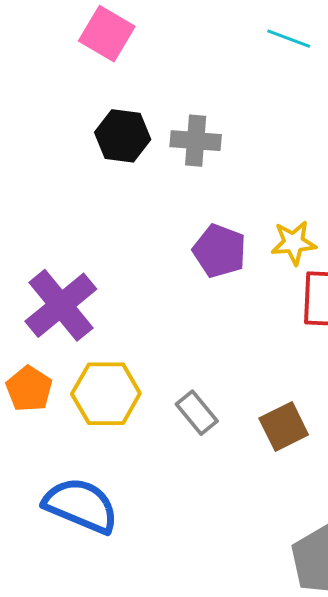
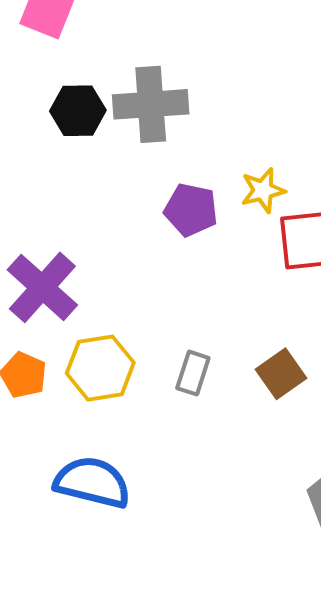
gray cross: (196, 141) -> (151, 104), size x1.5
gray rectangle: (197, 413) -> (193, 373), turned 66

